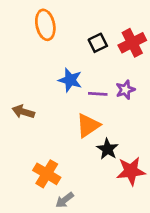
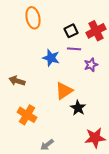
purple line: (98, 94) -> (74, 49), moved
red star: (131, 171) -> (95, 138), moved
orange cross: (47, 174) -> (27, 115), moved

